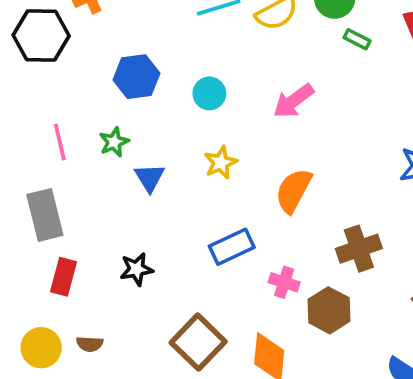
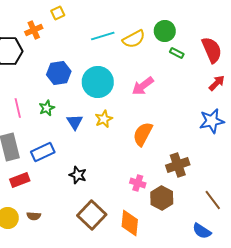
cyan circle: (209, 93) -> (98, 82), size x1.8
blue triangle: (150, 178) -> (75, 122), moved
blue rectangle: (232, 247) -> (43, 152), moved
black star: (136, 269) -> (78, 175), moved, turned 30
red rectangle: (64, 277) -> (20, 180), turned 54

